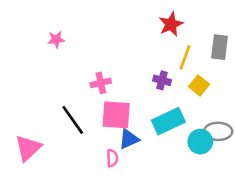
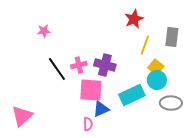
purple cross: (162, 80) -> (105, 65), moved, size x1.5
black line: (73, 120) -> (57, 69), moved
cyan circle: (200, 142) -> (157, 80), moved

